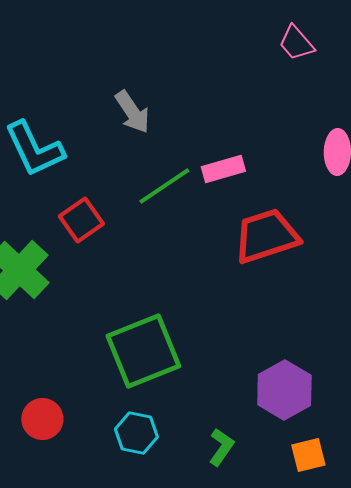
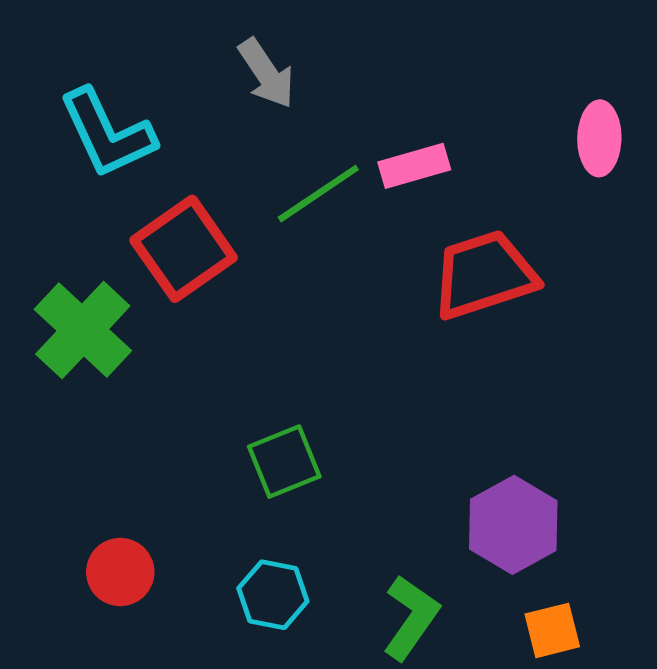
red square: (81, 220) -> (184, 249), size x1.4
green square: (143, 351) -> (284, 462), size x0.6
green L-shape: (221, 447) -> (411, 617), size x1.4

